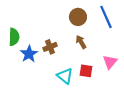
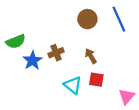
green semicircle: (14, 37) -> (16, 41), turned 66
brown arrow: (81, 42) -> (91, 56), moved
pink triangle: (110, 62) -> (127, 96), moved

